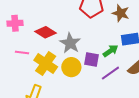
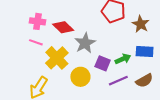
pink cross: (15, 23) -> (38, 21), moved
yellow circle: (71, 67) -> (80, 77), moved

